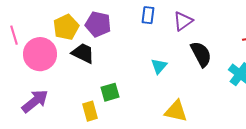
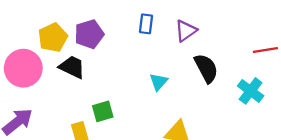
purple pentagon: (98, 24) -> (89, 34), turned -30

